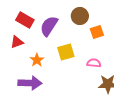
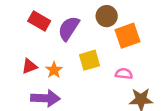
orange square: (97, 32) -> (127, 36), size x1.5
red triangle: (17, 42) -> (29, 66), moved

